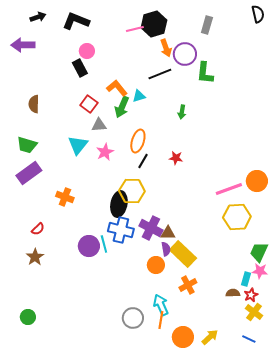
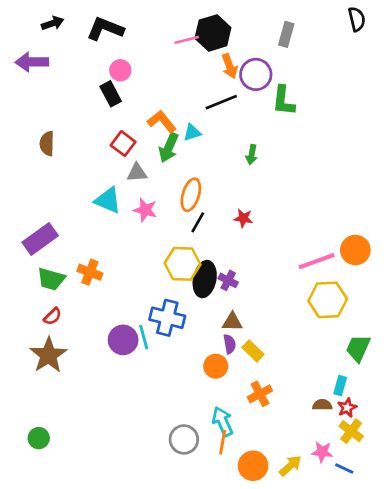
green trapezoid: (27, 145) -> (51, 279), moved
cyan triangle: (78, 145) -> (108, 200), turned -45
pink star: (105, 152) -> (145, 210), turned -30
black ellipse: (119, 204) -> (205, 279), moved
purple cross: (151, 228) -> (228, 280), moved, size x0.6
yellow rectangle: (183, 254) -> (253, 351), size x0.6
brown star: (35, 257) -> (48, 355), size x1.5
pink star: (260, 271) -> (322, 452), moved

